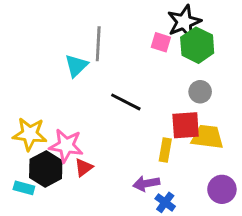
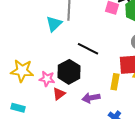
pink star: (66, 146) -> (47, 79), size x0.7
black hexagon: (46, 169) -> (69, 72), moved
purple arrow: (146, 183) -> (91, 98), moved

